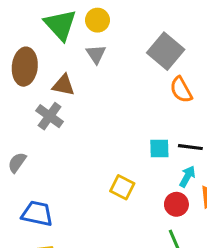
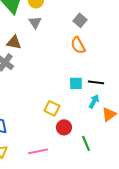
gray square: (166, 51) -> (80, 20), size x0.6
orange semicircle: (181, 90) -> (78, 45), moved
red circle: (176, 204) -> (64, 127), moved

